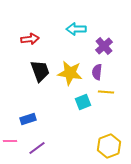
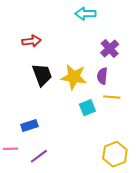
cyan arrow: (76, 29) -> (85, 14), moved

